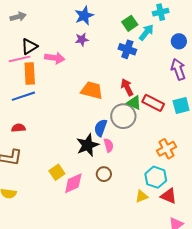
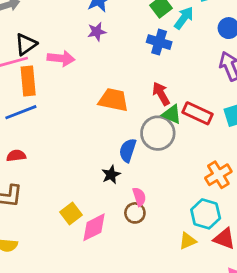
black star: (88, 145) -> (111, 175), size x0.6
pink semicircle: (109, 145) -> (139, 197), moved

